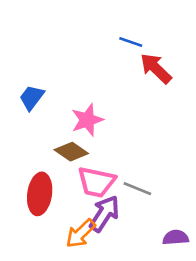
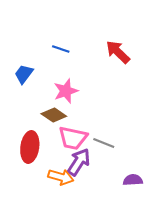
blue line: (131, 42) -> (61, 49), moved
orange arrow: (81, 234) -> (61, 177), turned -120

